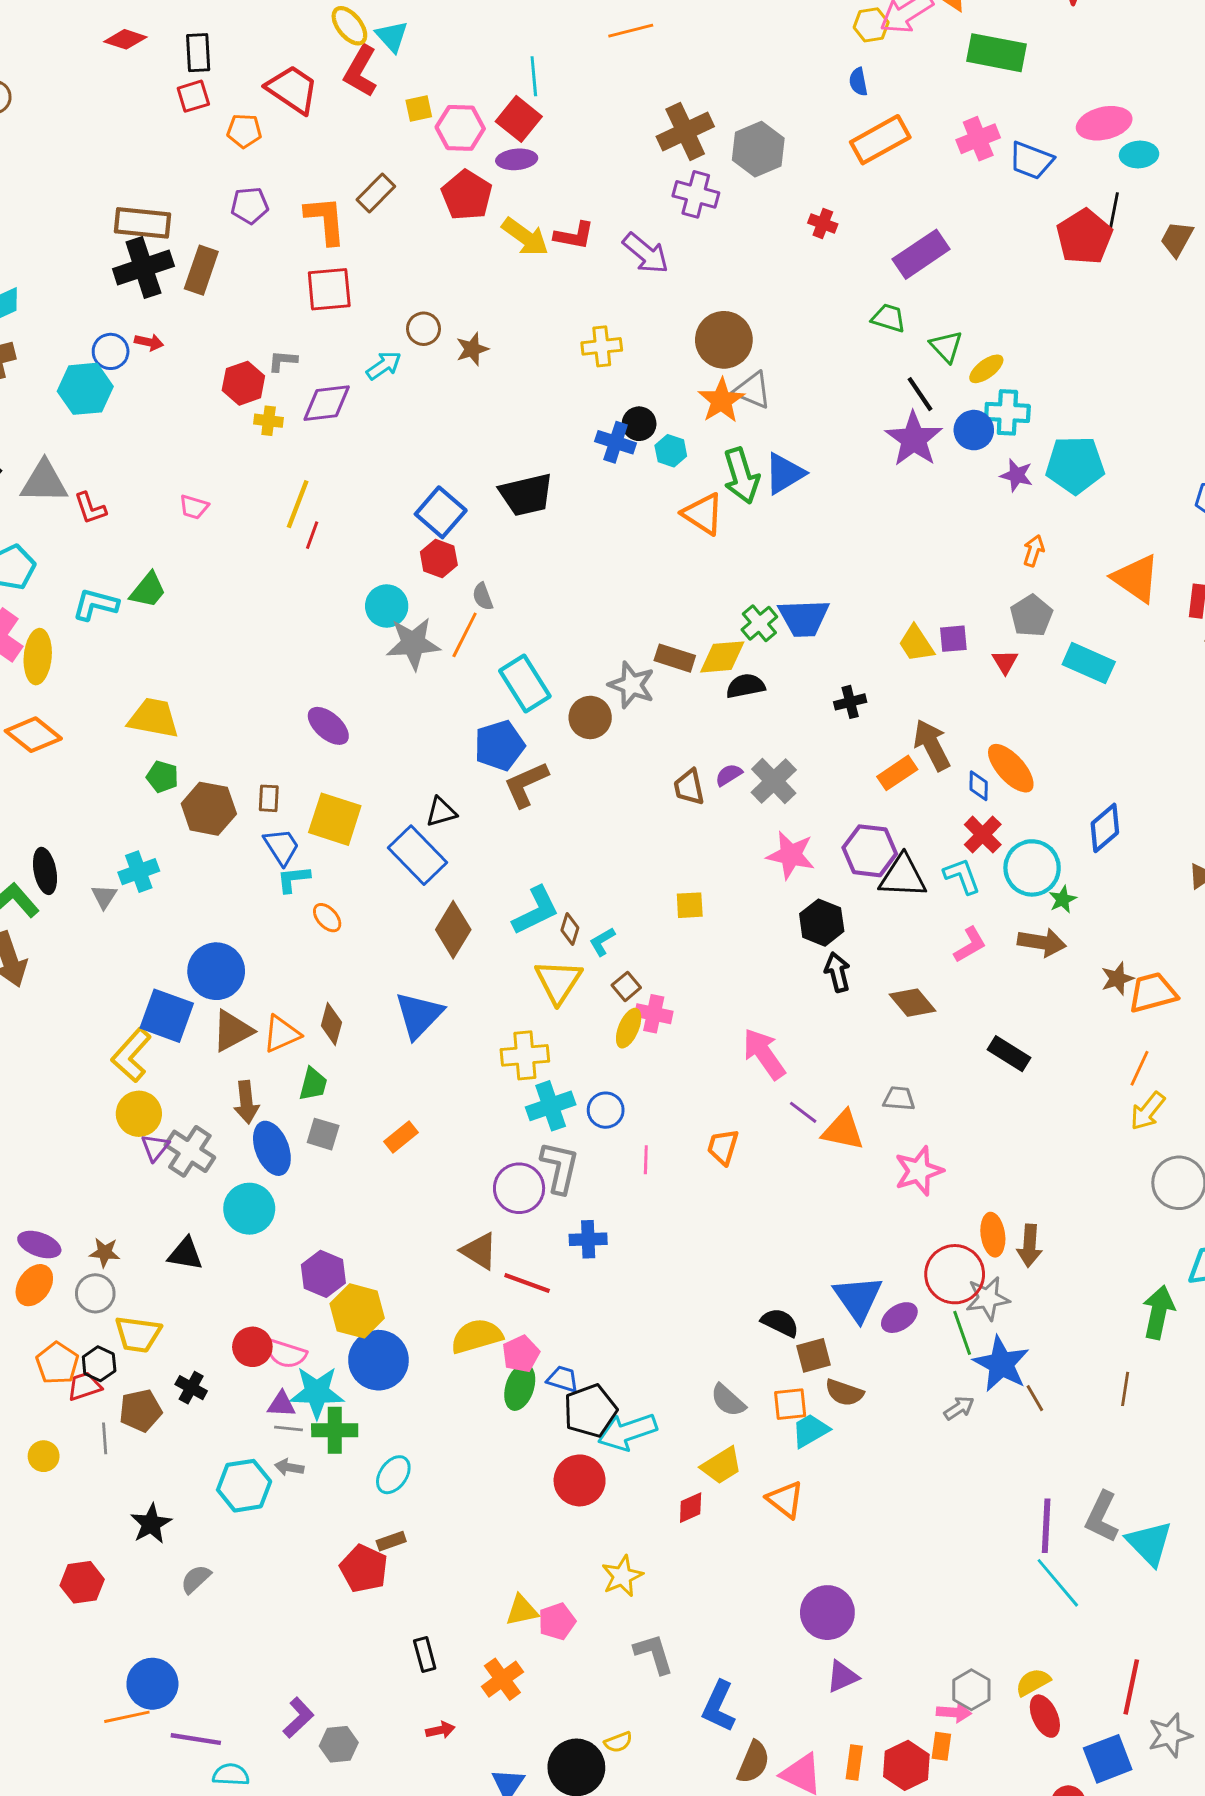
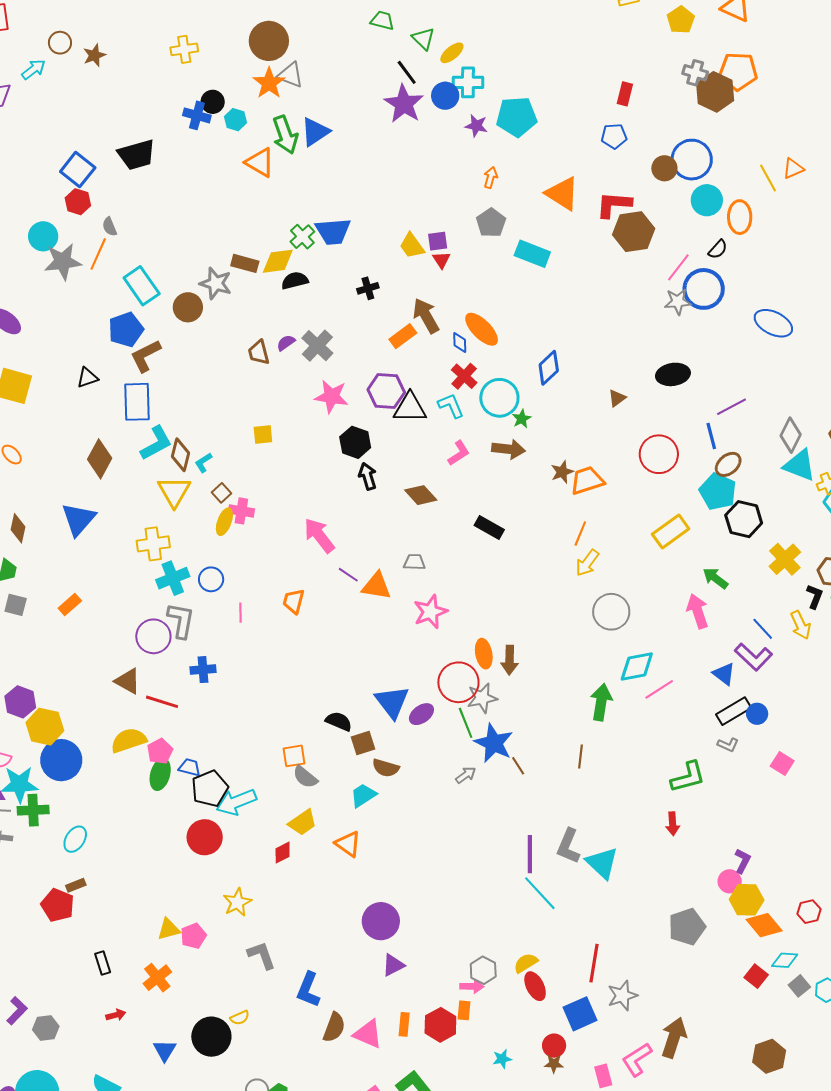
red triangle: (1005, 662) -> (441, 260), moved
blue rectangle: (417, 855) -> (137, 402), moved, turned 45
brown diamond: (570, 929) -> (181, 455), size x1.5
orange square: (790, 1404) -> (294, 756), moved

